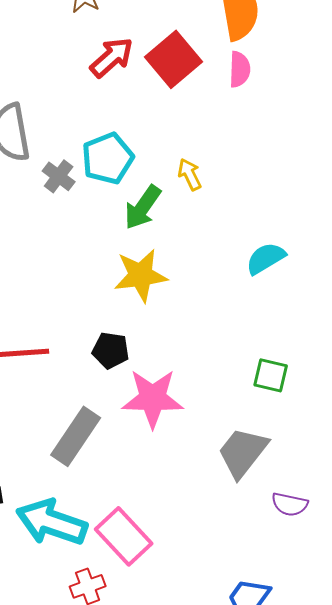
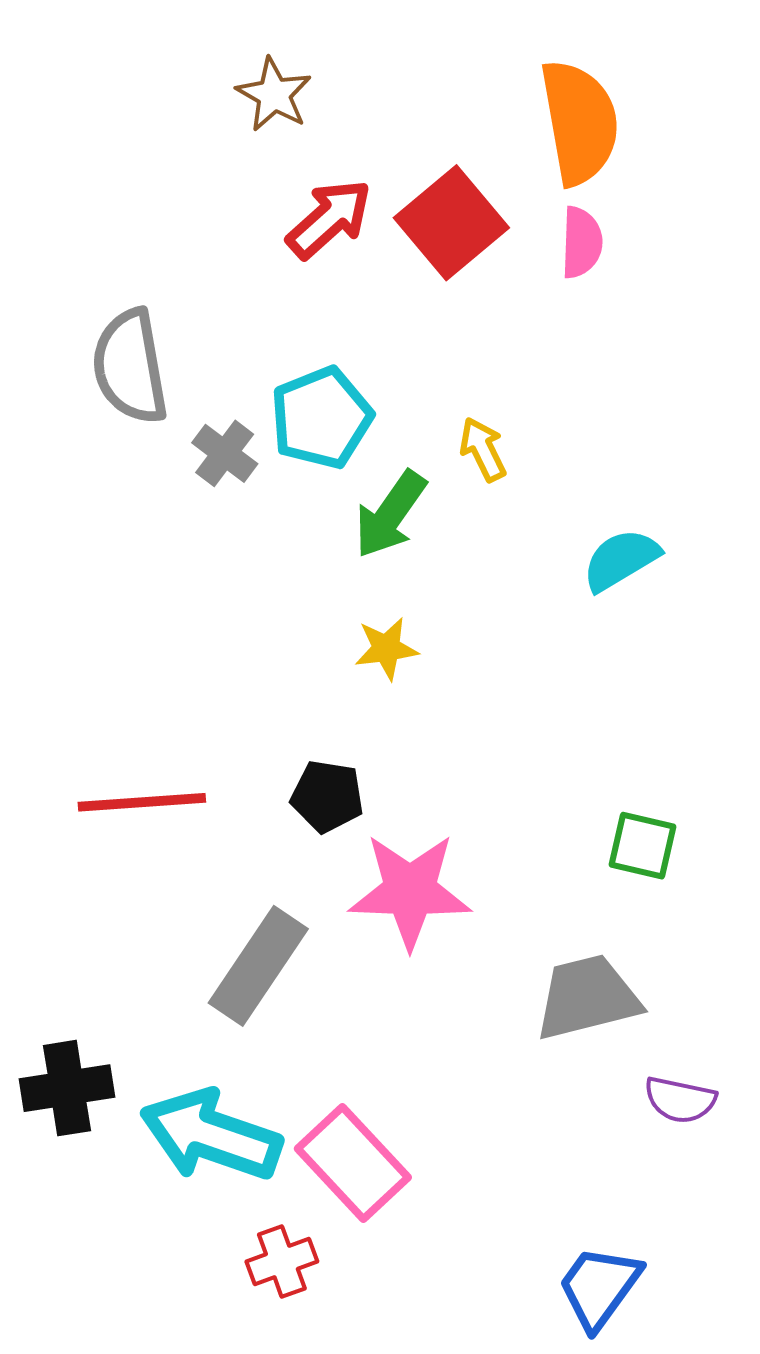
cyan semicircle: (266, 258) -> (621, 560), moved
yellow star: (141, 275) -> (386, 648), size x0.6
gray trapezoid: (243, 452) -> (587, 997), turned 38

